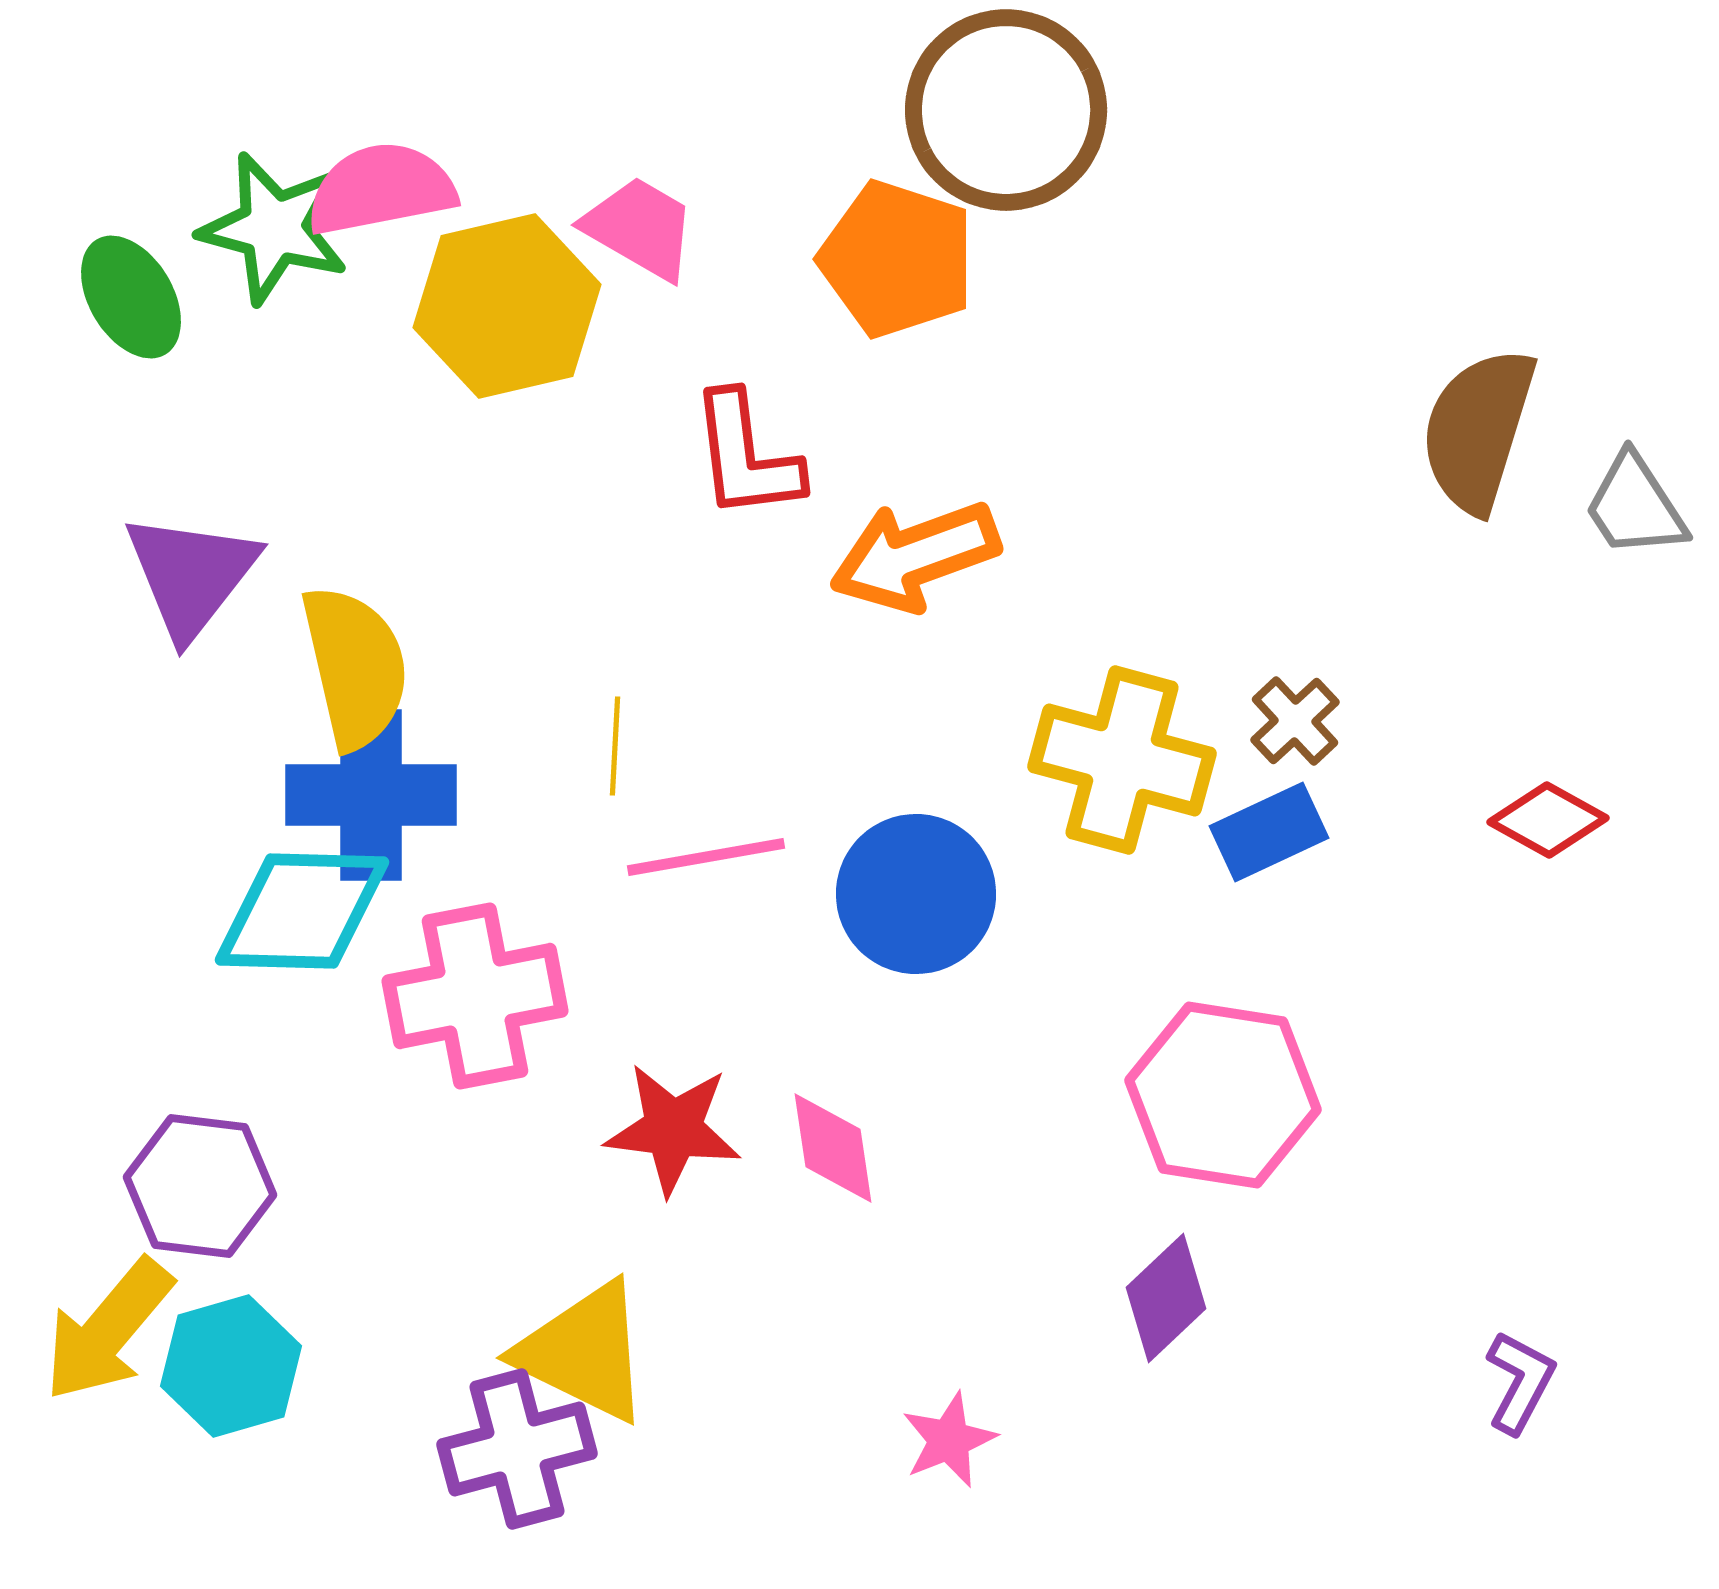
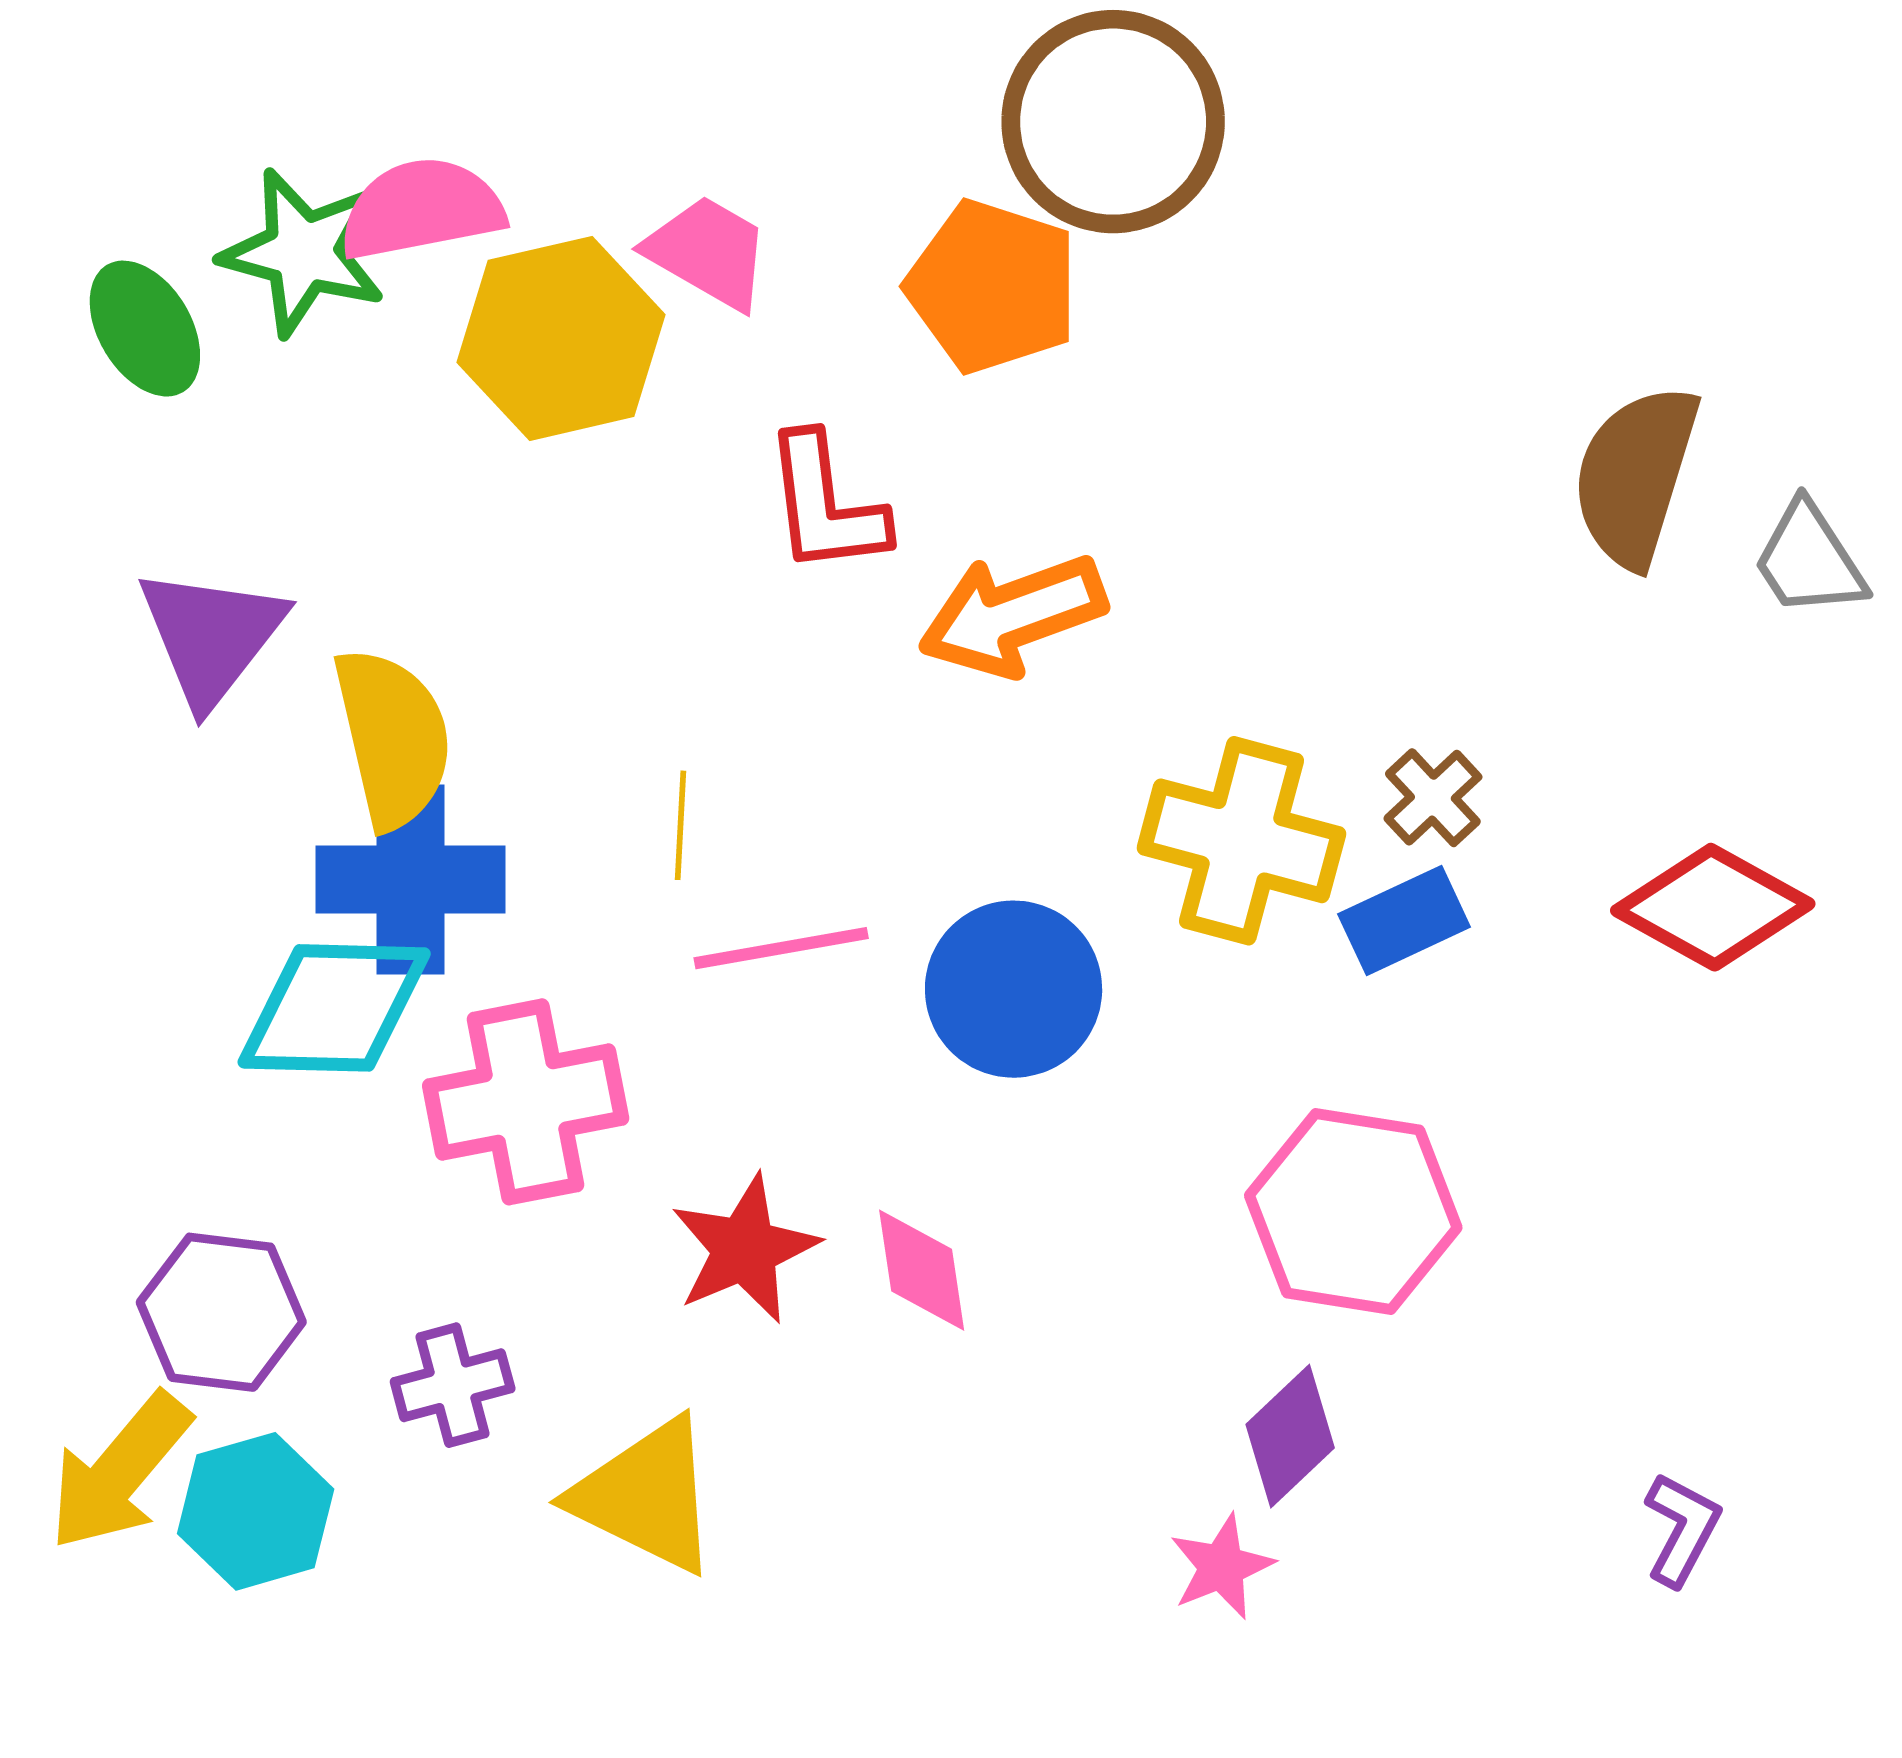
red diamond: (1548, 820) -> (1713, 907), size x1.5
red star: (673, 1129) -> (745, 1249), turned -30
pink star: (949, 1440) -> (1222, 1567), moved
purple cross: (517, 1449) -> (453, 1385), moved, size x0.7

